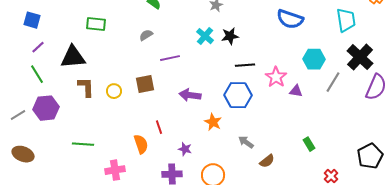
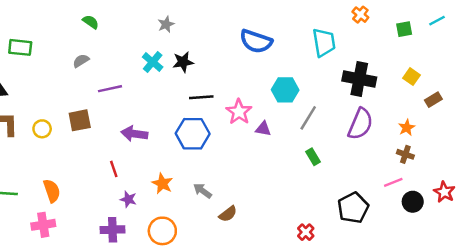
black cross: (360, 57) -> (359, 79), moved, turned -32
orange star: (213, 122) -> (162, 183), moved
red line: (159, 127) -> (114, 169), moved
orange semicircle: (141, 144) -> (52, 191), moved
green rectangle: (309, 144) -> (313, 157), moved

